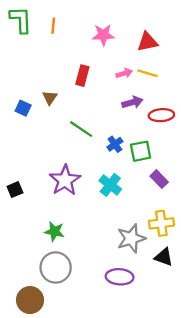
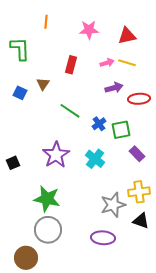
green L-shape: (21, 20) -> (20, 49), moved
green star: (54, 231) -> (47, 199), size x1.5

